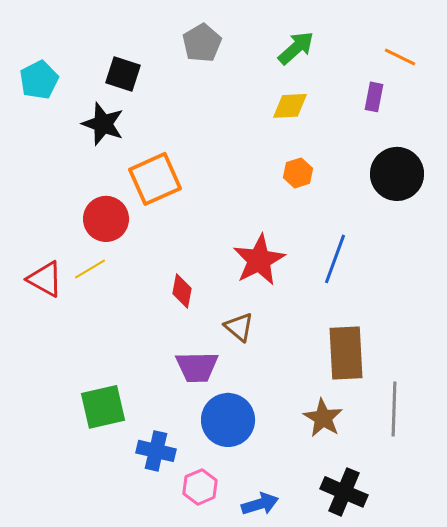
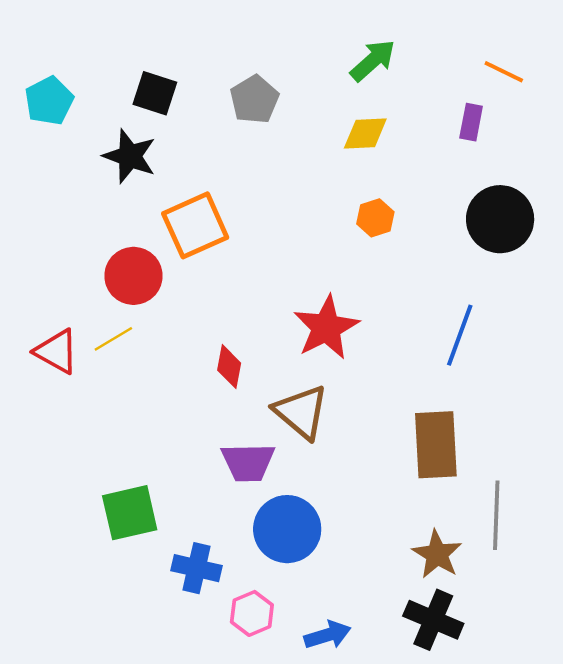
gray pentagon: (202, 43) -> (254, 100), moved
blue line: (335, 259) -> (460, 335), moved
brown triangle: (239, 327) -> (301, 412), size x1.5
brown star: (323, 418) -> (437, 554), moved

